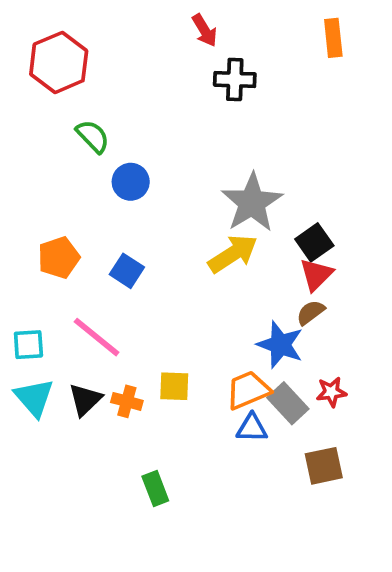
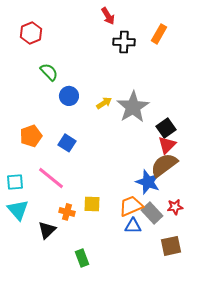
orange rectangle: (333, 38) -> (159, 34), moved, turned 36
red hexagon: (59, 62) -> (31, 33), size x0.7
yellow arrow: (233, 254) -> (104, 103), moved, size x0.6
brown semicircle: (311, 312) -> (164, 165), size x1.8
black triangle: (85, 400) -> (47, 230), moved

